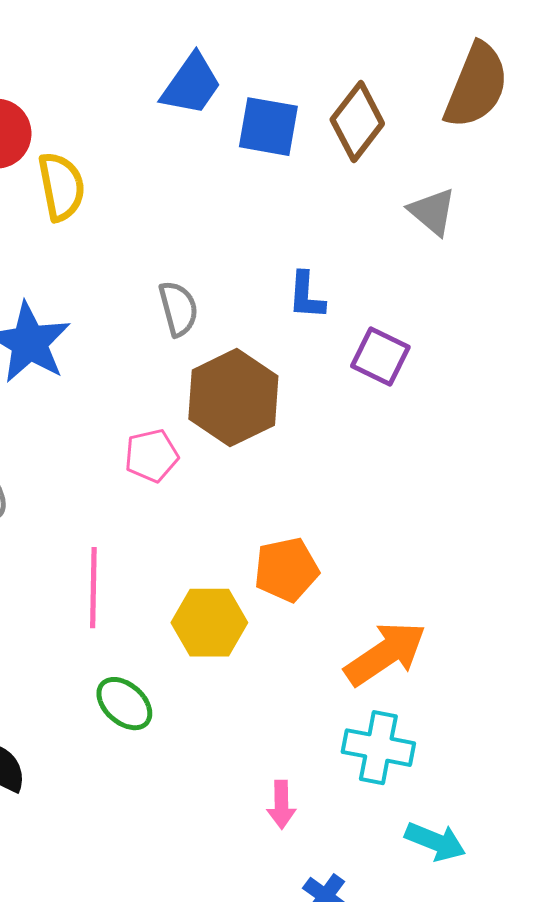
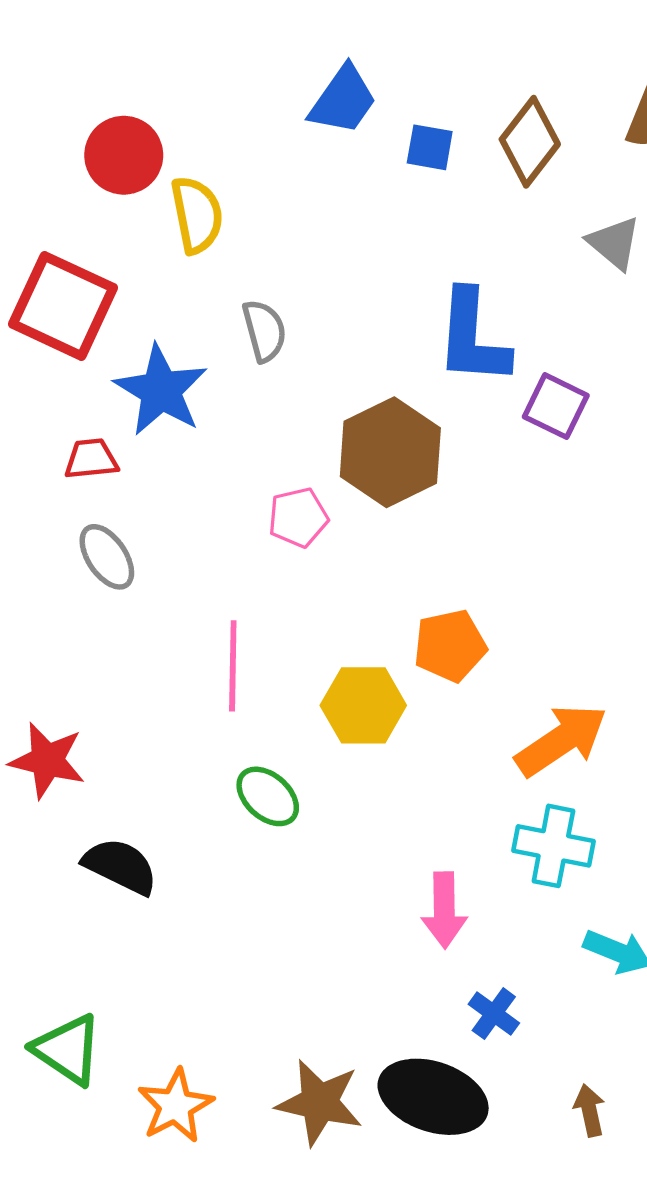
blue square: (268, 127) -> (430, 147), size x0.7
blue L-shape: (306, 296) -> (472, 337), size x1.8
gray semicircle: (178, 309) -> (264, 331), moved
pink arrow: (281, 805) -> (444, 910), size x1.4

